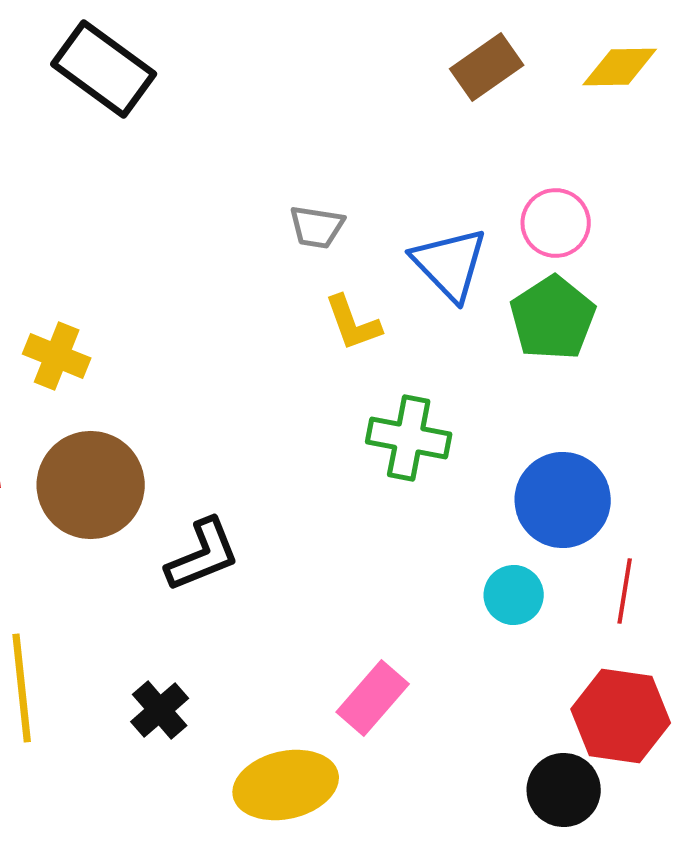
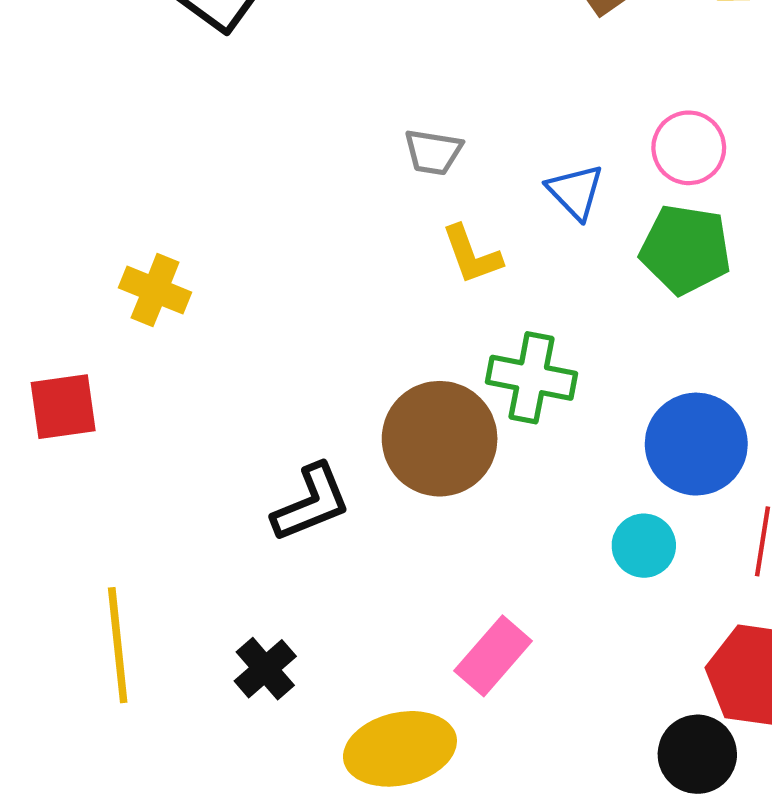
blue triangle: (450, 264) -> (575, 192), size x0.7
green pentagon: (553, 318) -> (686, 249), turned -30
brown circle: (91, 485) -> (440, 439), moved

